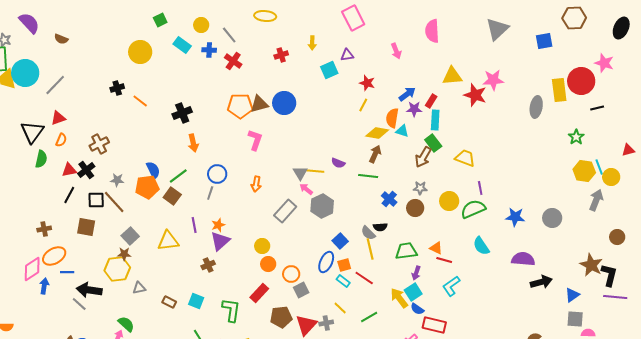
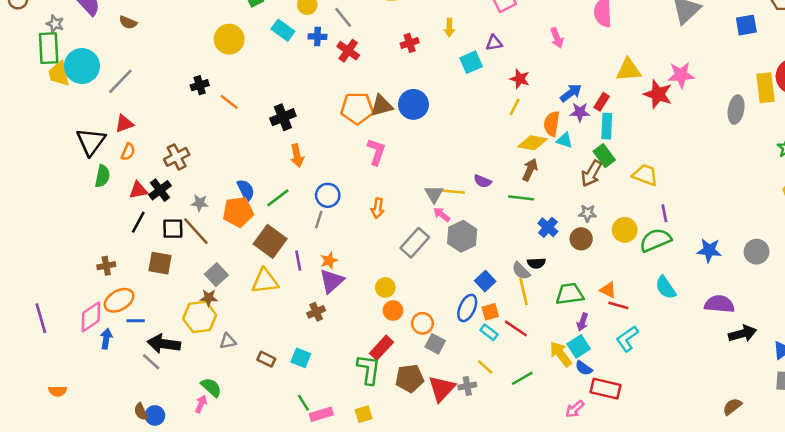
brown square: (172, 196) -> (270, 241), moved, size x1.4
gray square: (301, 290) -> (435, 344), turned -35
green L-shape: (231, 310) -> (369, 369), moved

